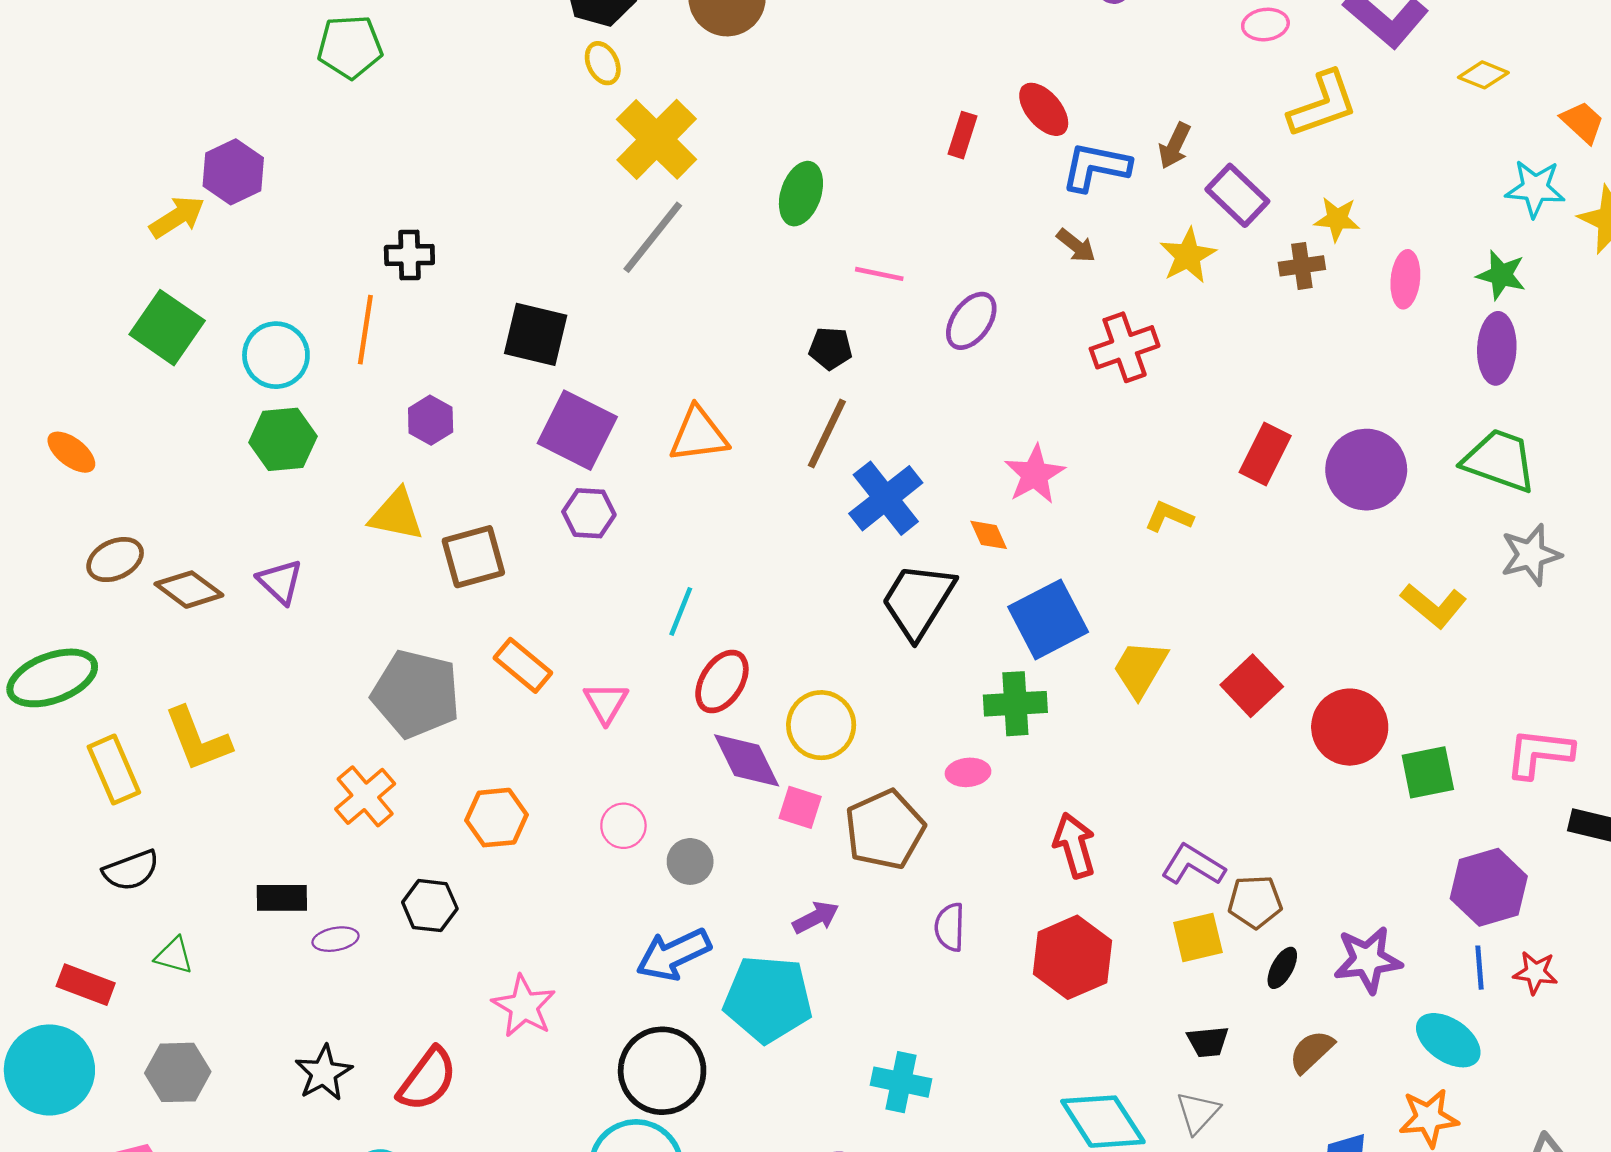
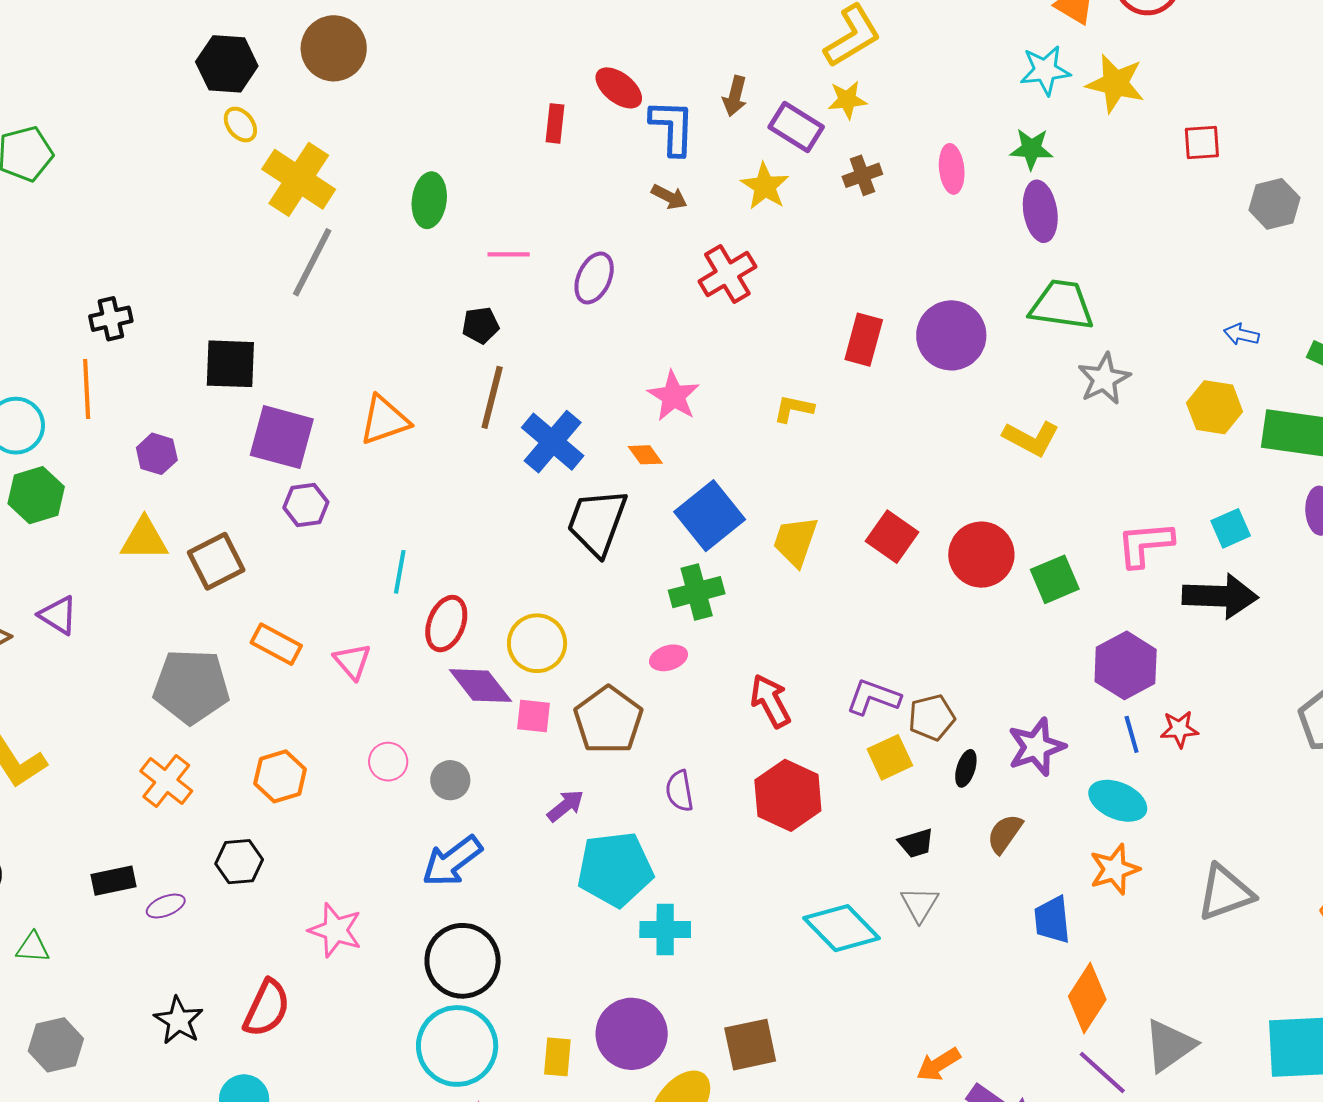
blue L-shape: (1096, 167) -> (672, 127), turned 92
yellow star: (1337, 219) -> (847, 100), moved
cyan pentagon: (768, 999) -> (615, 869), moved

